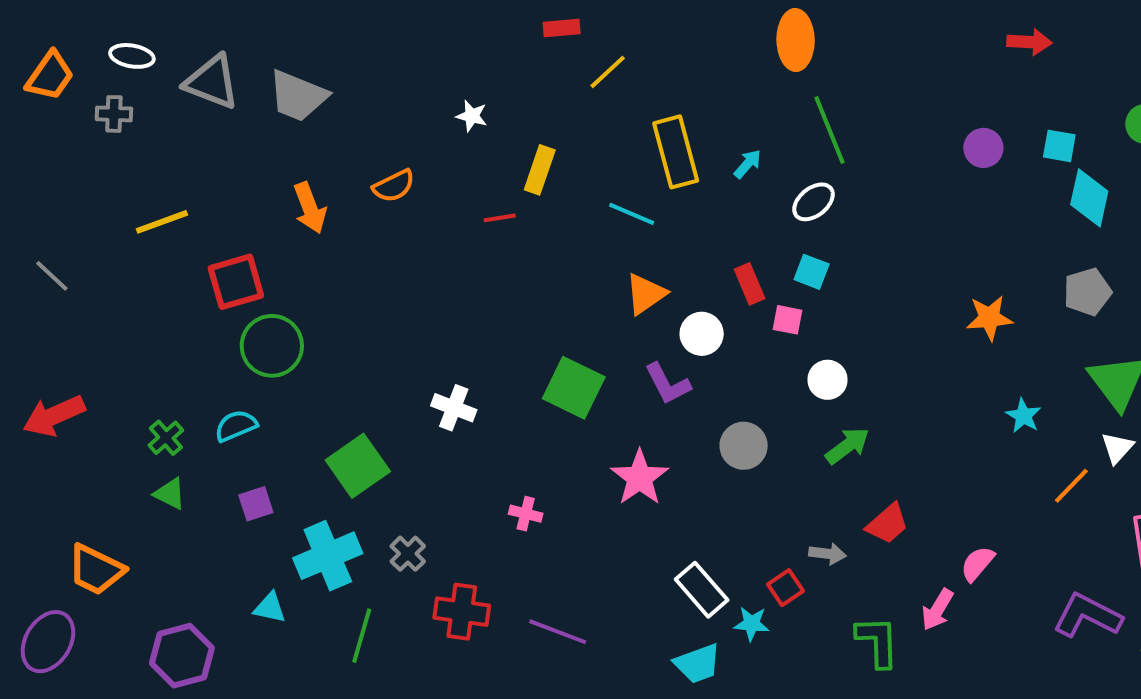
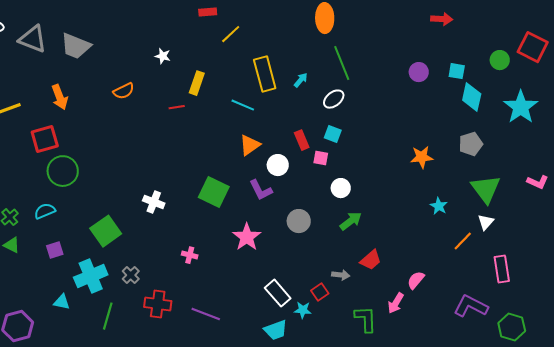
orange arrow: (310, 208) -> (60, 97), moved

